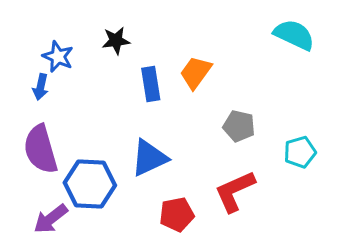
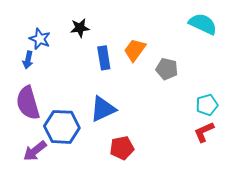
gray pentagon: (239, 126) -> (167, 69), moved
red L-shape: (235, 191) -> (204, 132), moved, size x0.7

